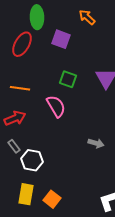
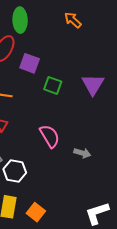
purple square: (61, 39) -> (30, 63), moved
pink semicircle: (56, 106) -> (50, 136), moved

